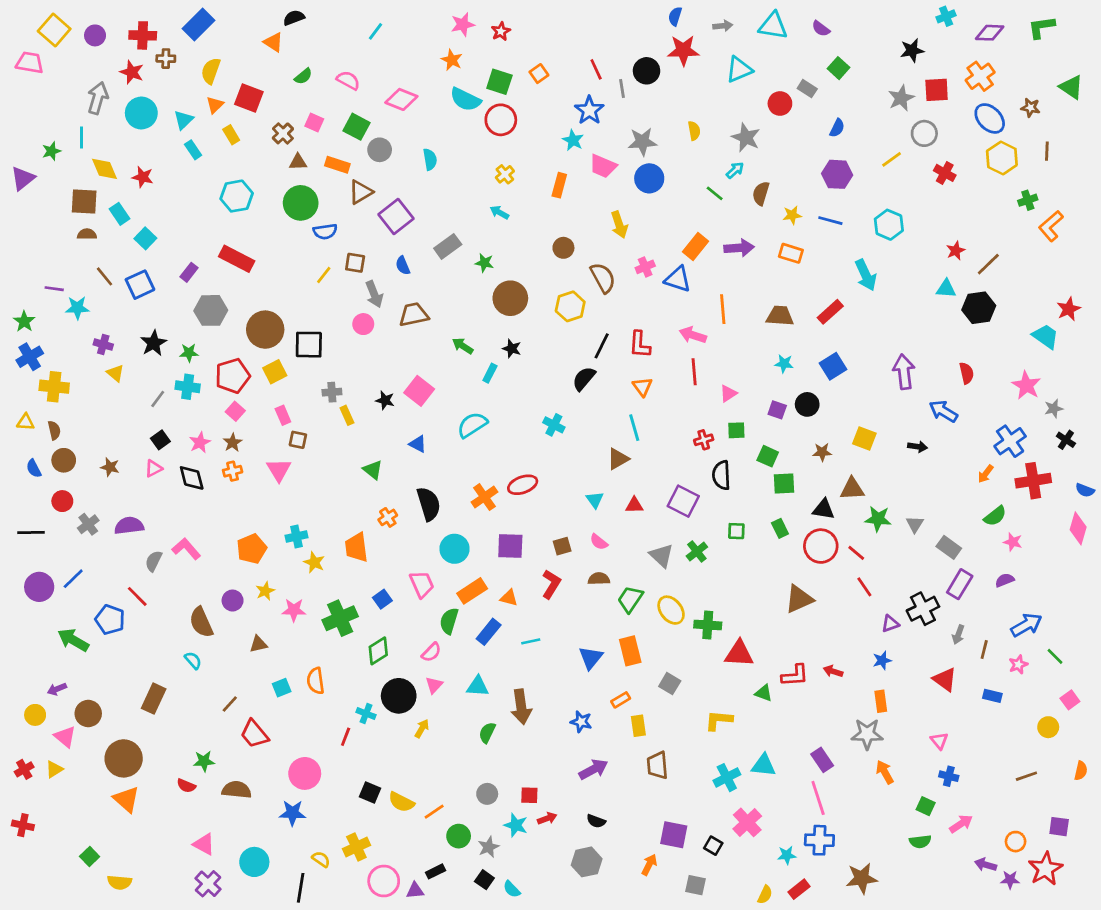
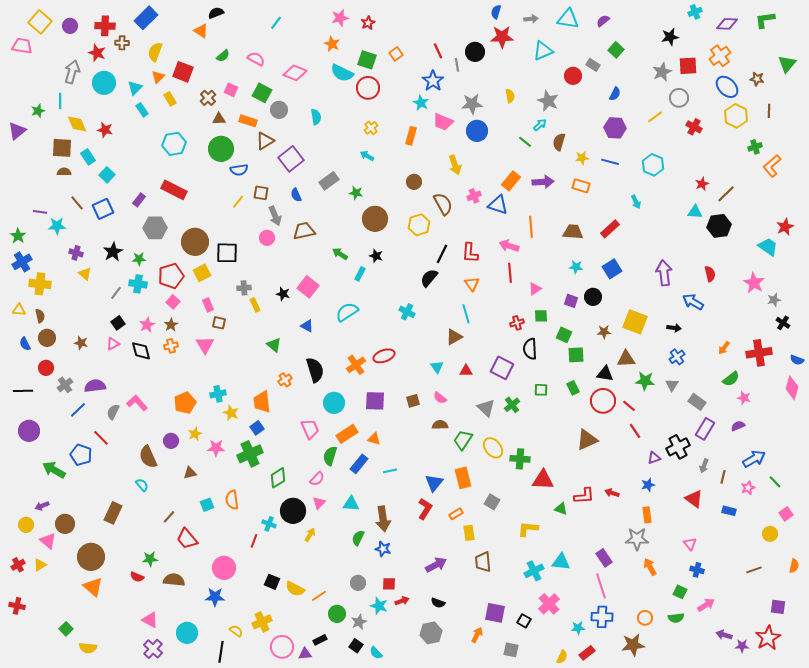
purple semicircle: (821, 29) -> (603, 21), turned 104
green triangle: (1071, 87) -> (787, 64), turned 36
cyan arrow: (866, 275) -> (636, 202), size x0.6
yellow square: (864, 438) -> (635, 322), size x1.4
blue cross: (1010, 441) -> (677, 357), moved, size x0.7
blue line: (73, 579) -> (78, 410), moved
red L-shape: (551, 584) -> (425, 509), moved
blue square: (382, 599) -> (257, 428), moved
blue star: (581, 722) -> (383, 549), moved
orange circle: (1016, 842) -> (645, 618), moved

